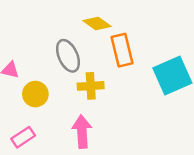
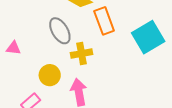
yellow circle: (35, 94) -> (50, 75), moved

